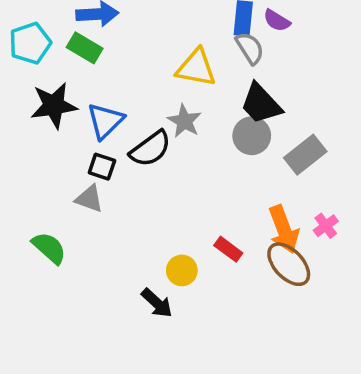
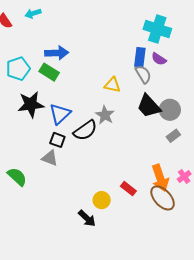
yellow triangle: (196, 68) -> (112, 85), size x0.7
gray circle: (252, 136) -> (170, 110), moved
gray rectangle: (305, 155) -> (173, 136), size x0.6
green semicircle: (49, 248) -> (17, 177), moved

